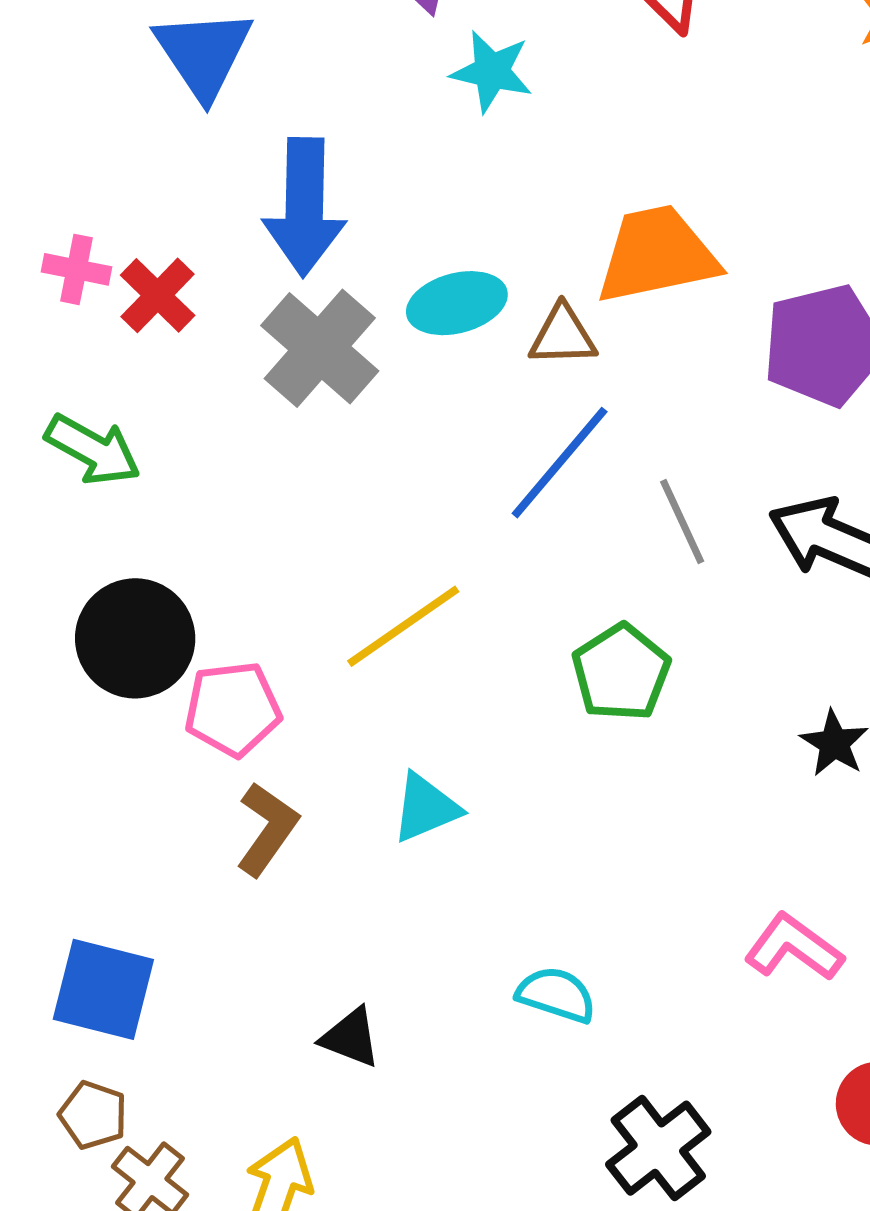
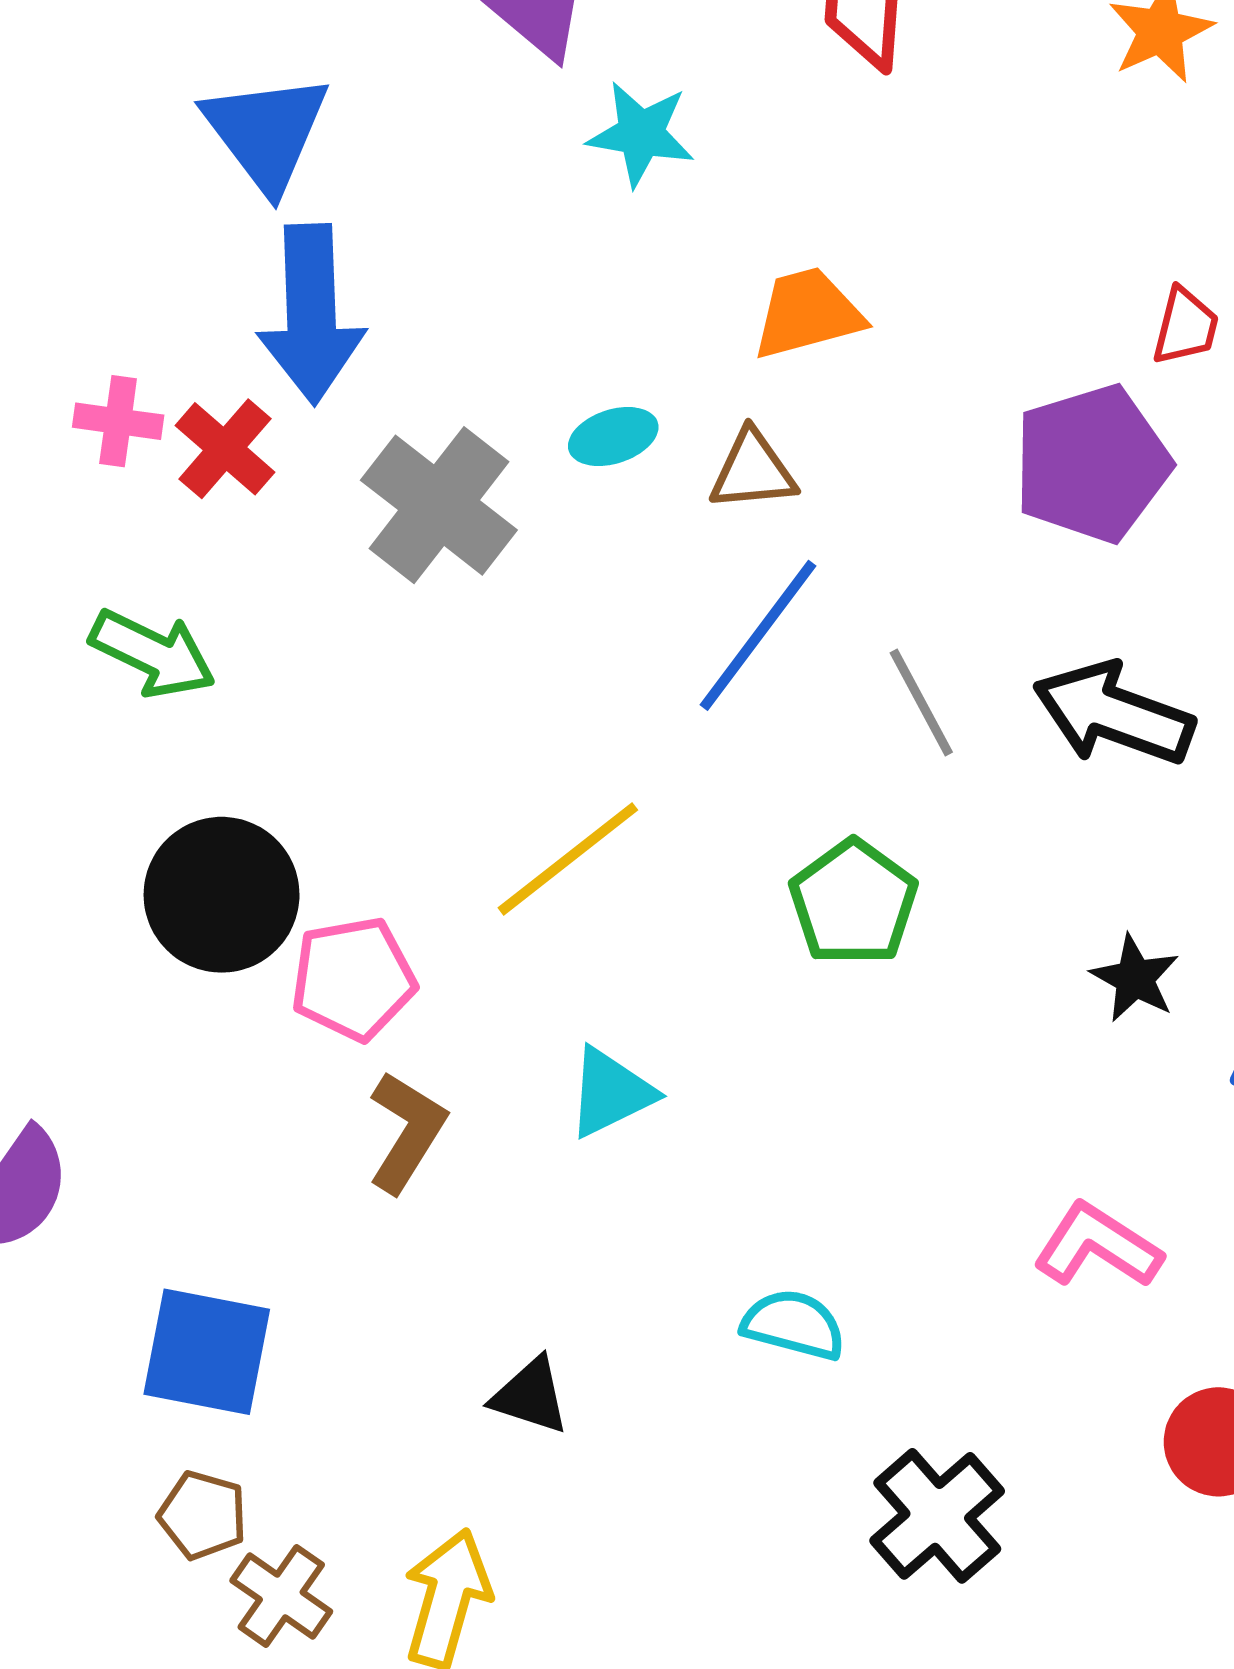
blue arrow: (304, 207) -> (311, 314), moved
orange trapezoid: (657, 255) -> (808, 313), moved, size x0.7
cyan ellipse: (457, 303) -> (613, 437), size x0.7

